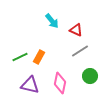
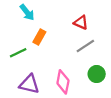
cyan arrow: (52, 21) -> (27, 12), moved
orange rectangle: (39, 57) -> (39, 37), moved

